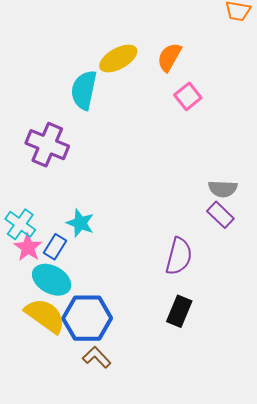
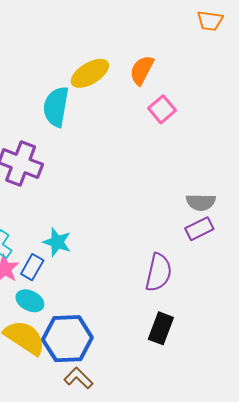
purple rectangle: (220, 215) -> (199, 229), turned -68
cyan ellipse: (52, 280) -> (30, 301), size x0.7

